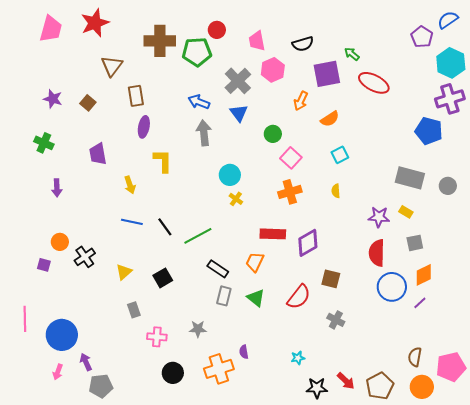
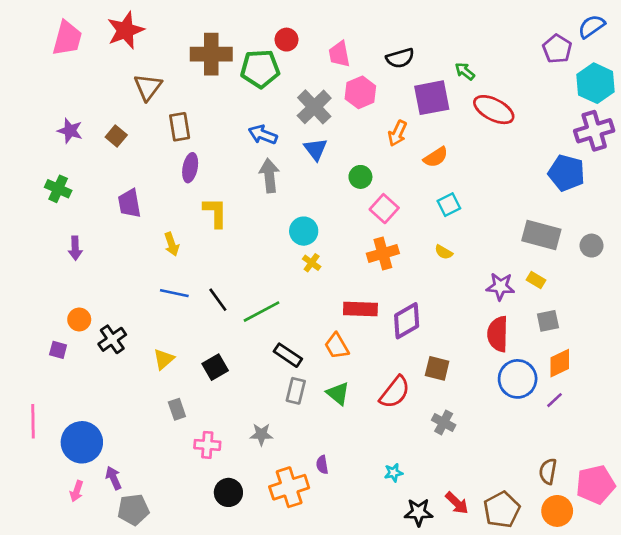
yellow semicircle: (336, 191) -> (444, 252), turned -56
orange trapezoid: (255, 262) -> (337, 346), turned -55

